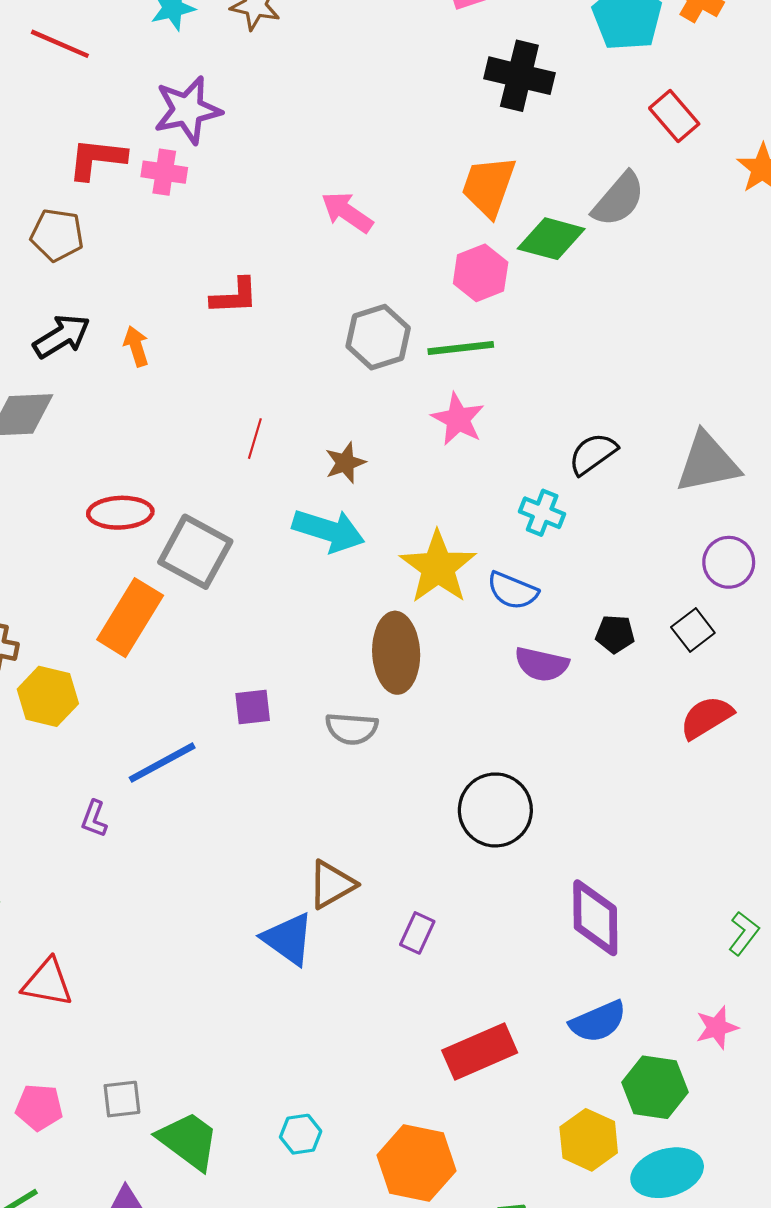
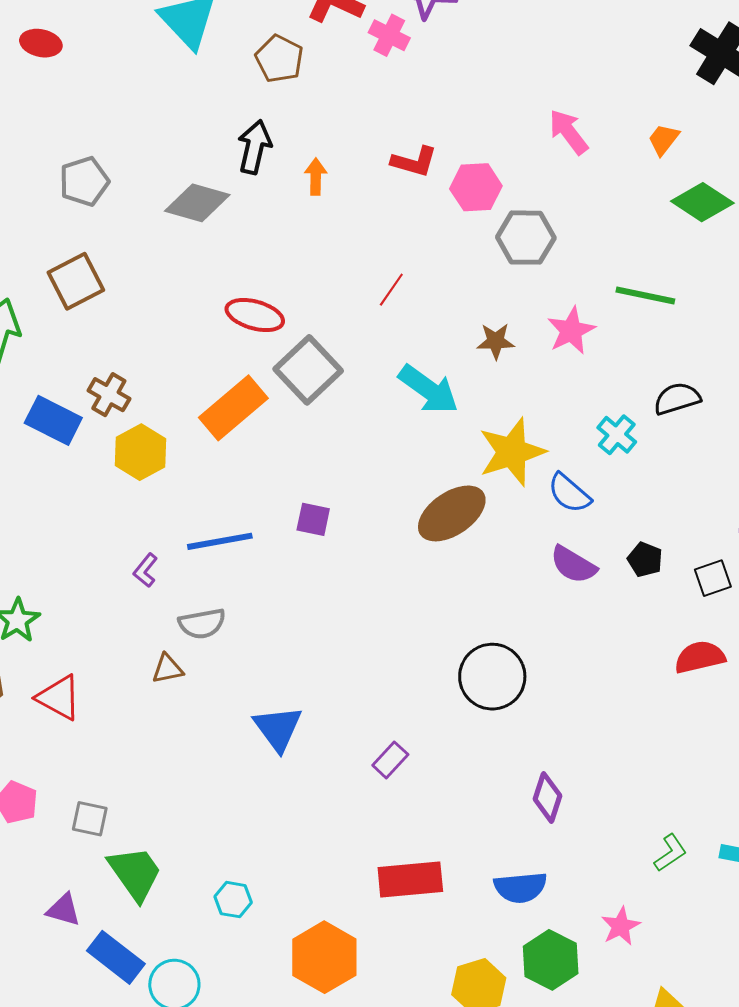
orange trapezoid: (489, 186) -> (663, 139), size x0.6
pink arrow: (347, 212) -> (569, 132), moved
pink hexagon: (481, 273) -> (476, 187), moved
black arrow: (62, 336) -> (255, 147), turned -64
green line: (461, 348) -> (645, 296), moved
brown star: (345, 463) -> (496, 341), moved
brown ellipse: (396, 653) -> (452, 513), turned 40
gray semicircle: (352, 729) -> (202, 624), moved, turned -33
brown triangle: (332, 884) -> (168, 669), moved, size x0.7
purple diamond: (595, 918) -> (547, 797), size x0.7
pink star: (717, 1028) -> (621, 926), turned -30

